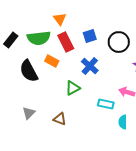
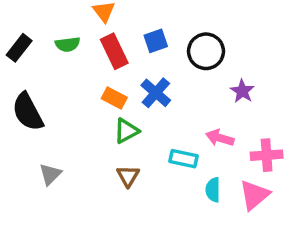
green semicircle: (39, 38) -> (68, 44), size x0.6
orange rectangle: (52, 61) -> (114, 98), moved
black semicircle: (29, 71) -> (28, 112), moved
brown triangle: (60, 119) -> (128, 176), moved, turned 40

